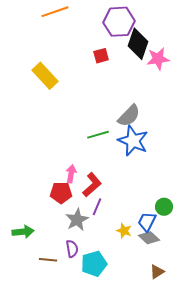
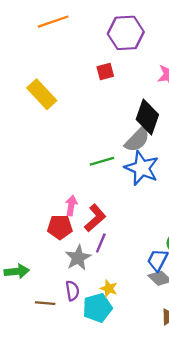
black diamond: (138, 44) -> (147, 117), moved
yellow star: (124, 231) -> (109, 288), moved

